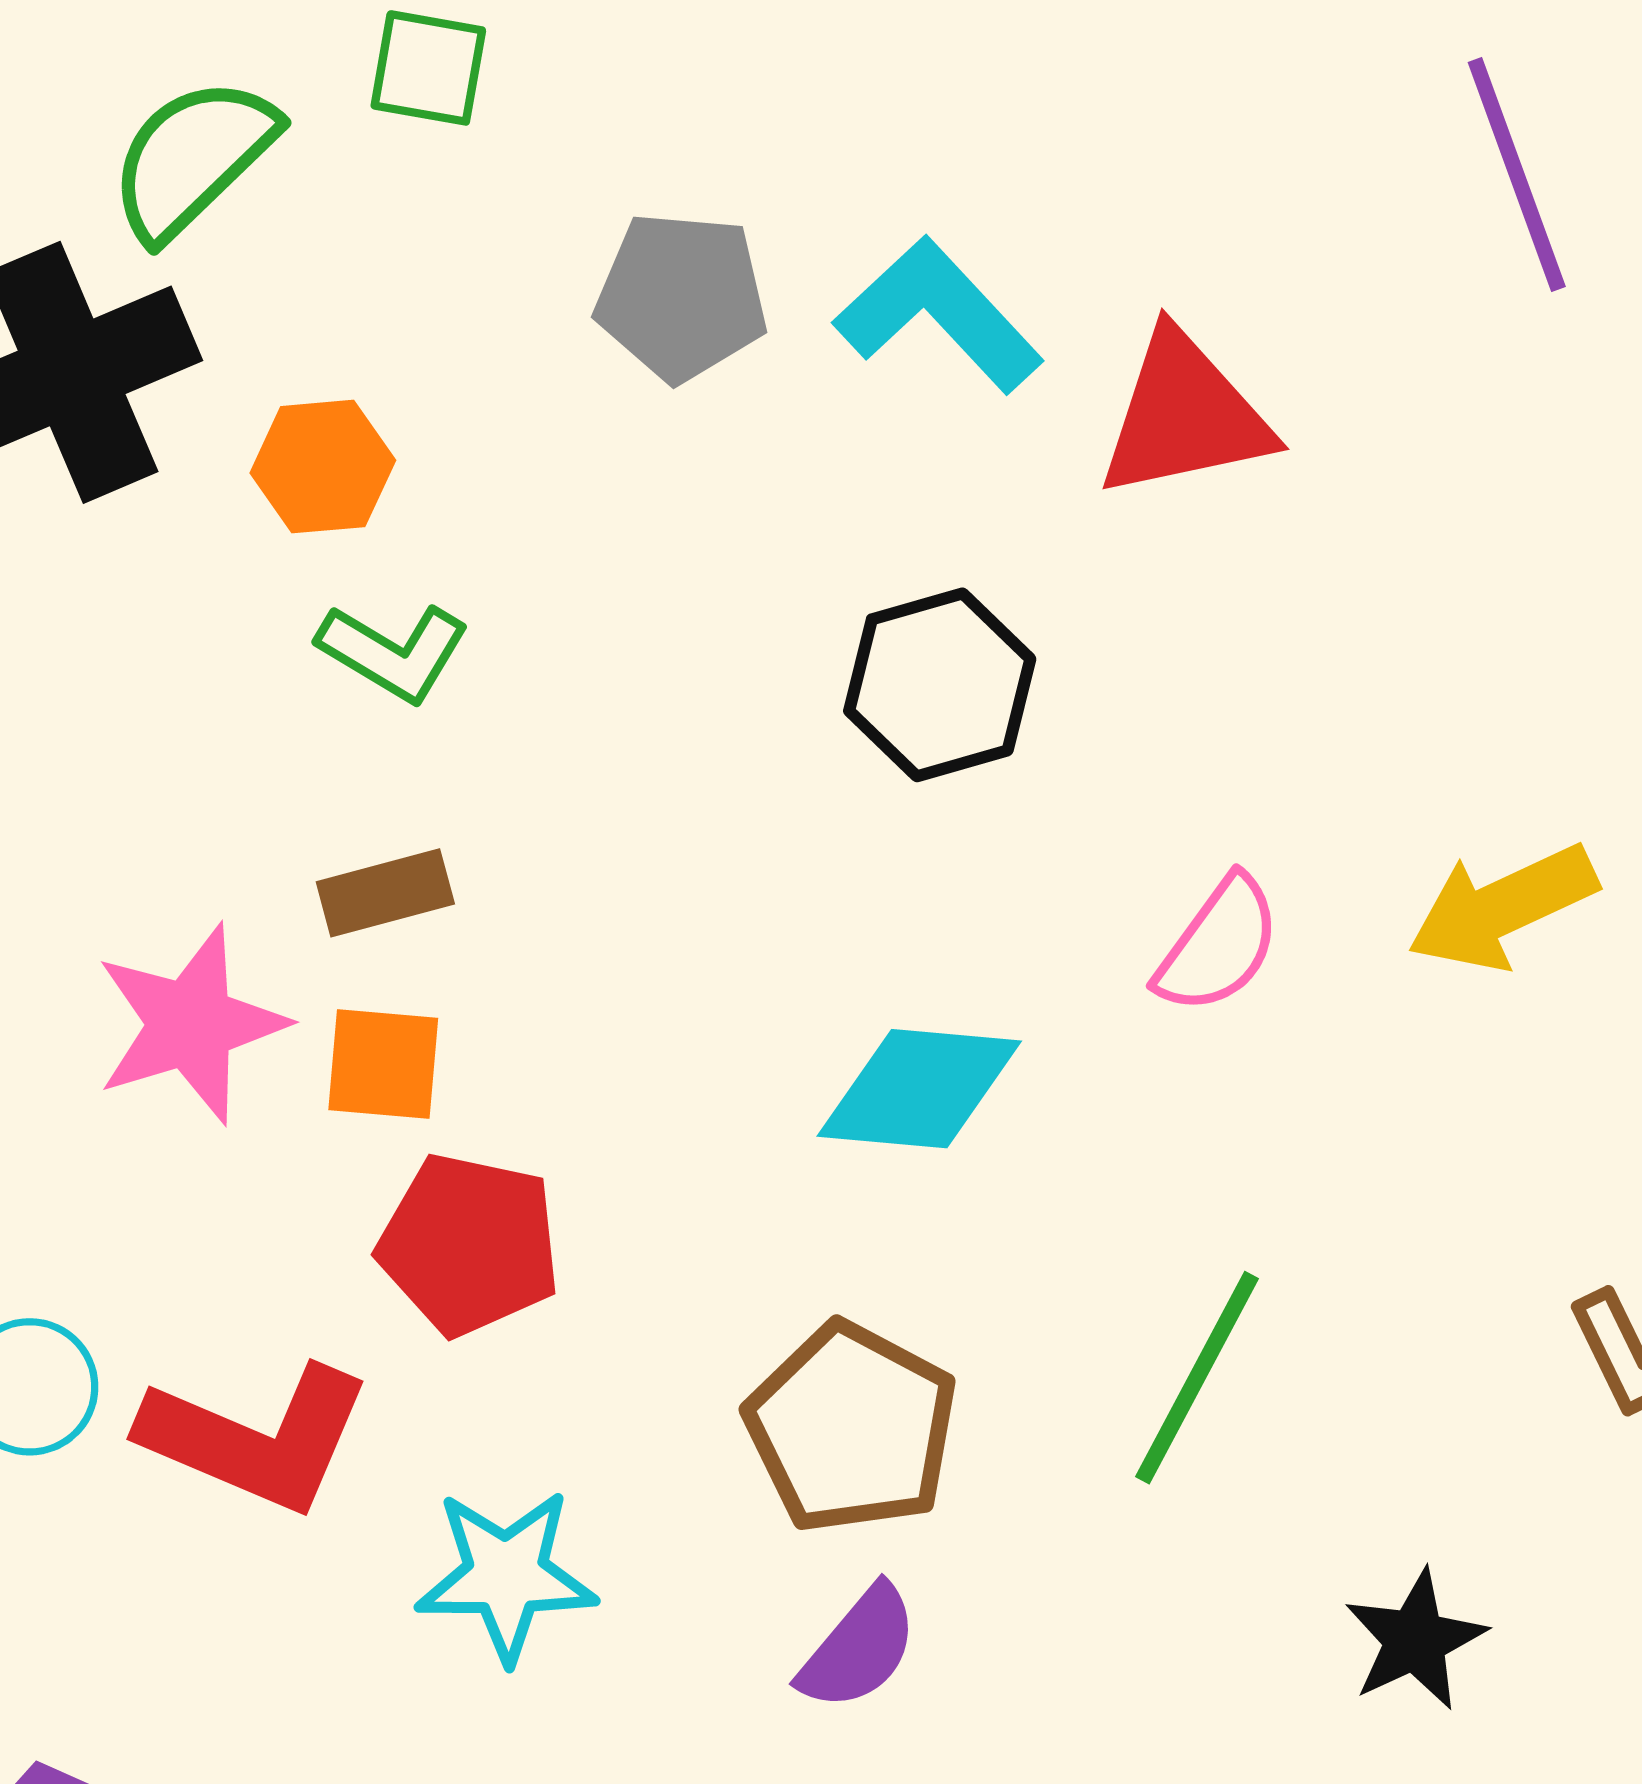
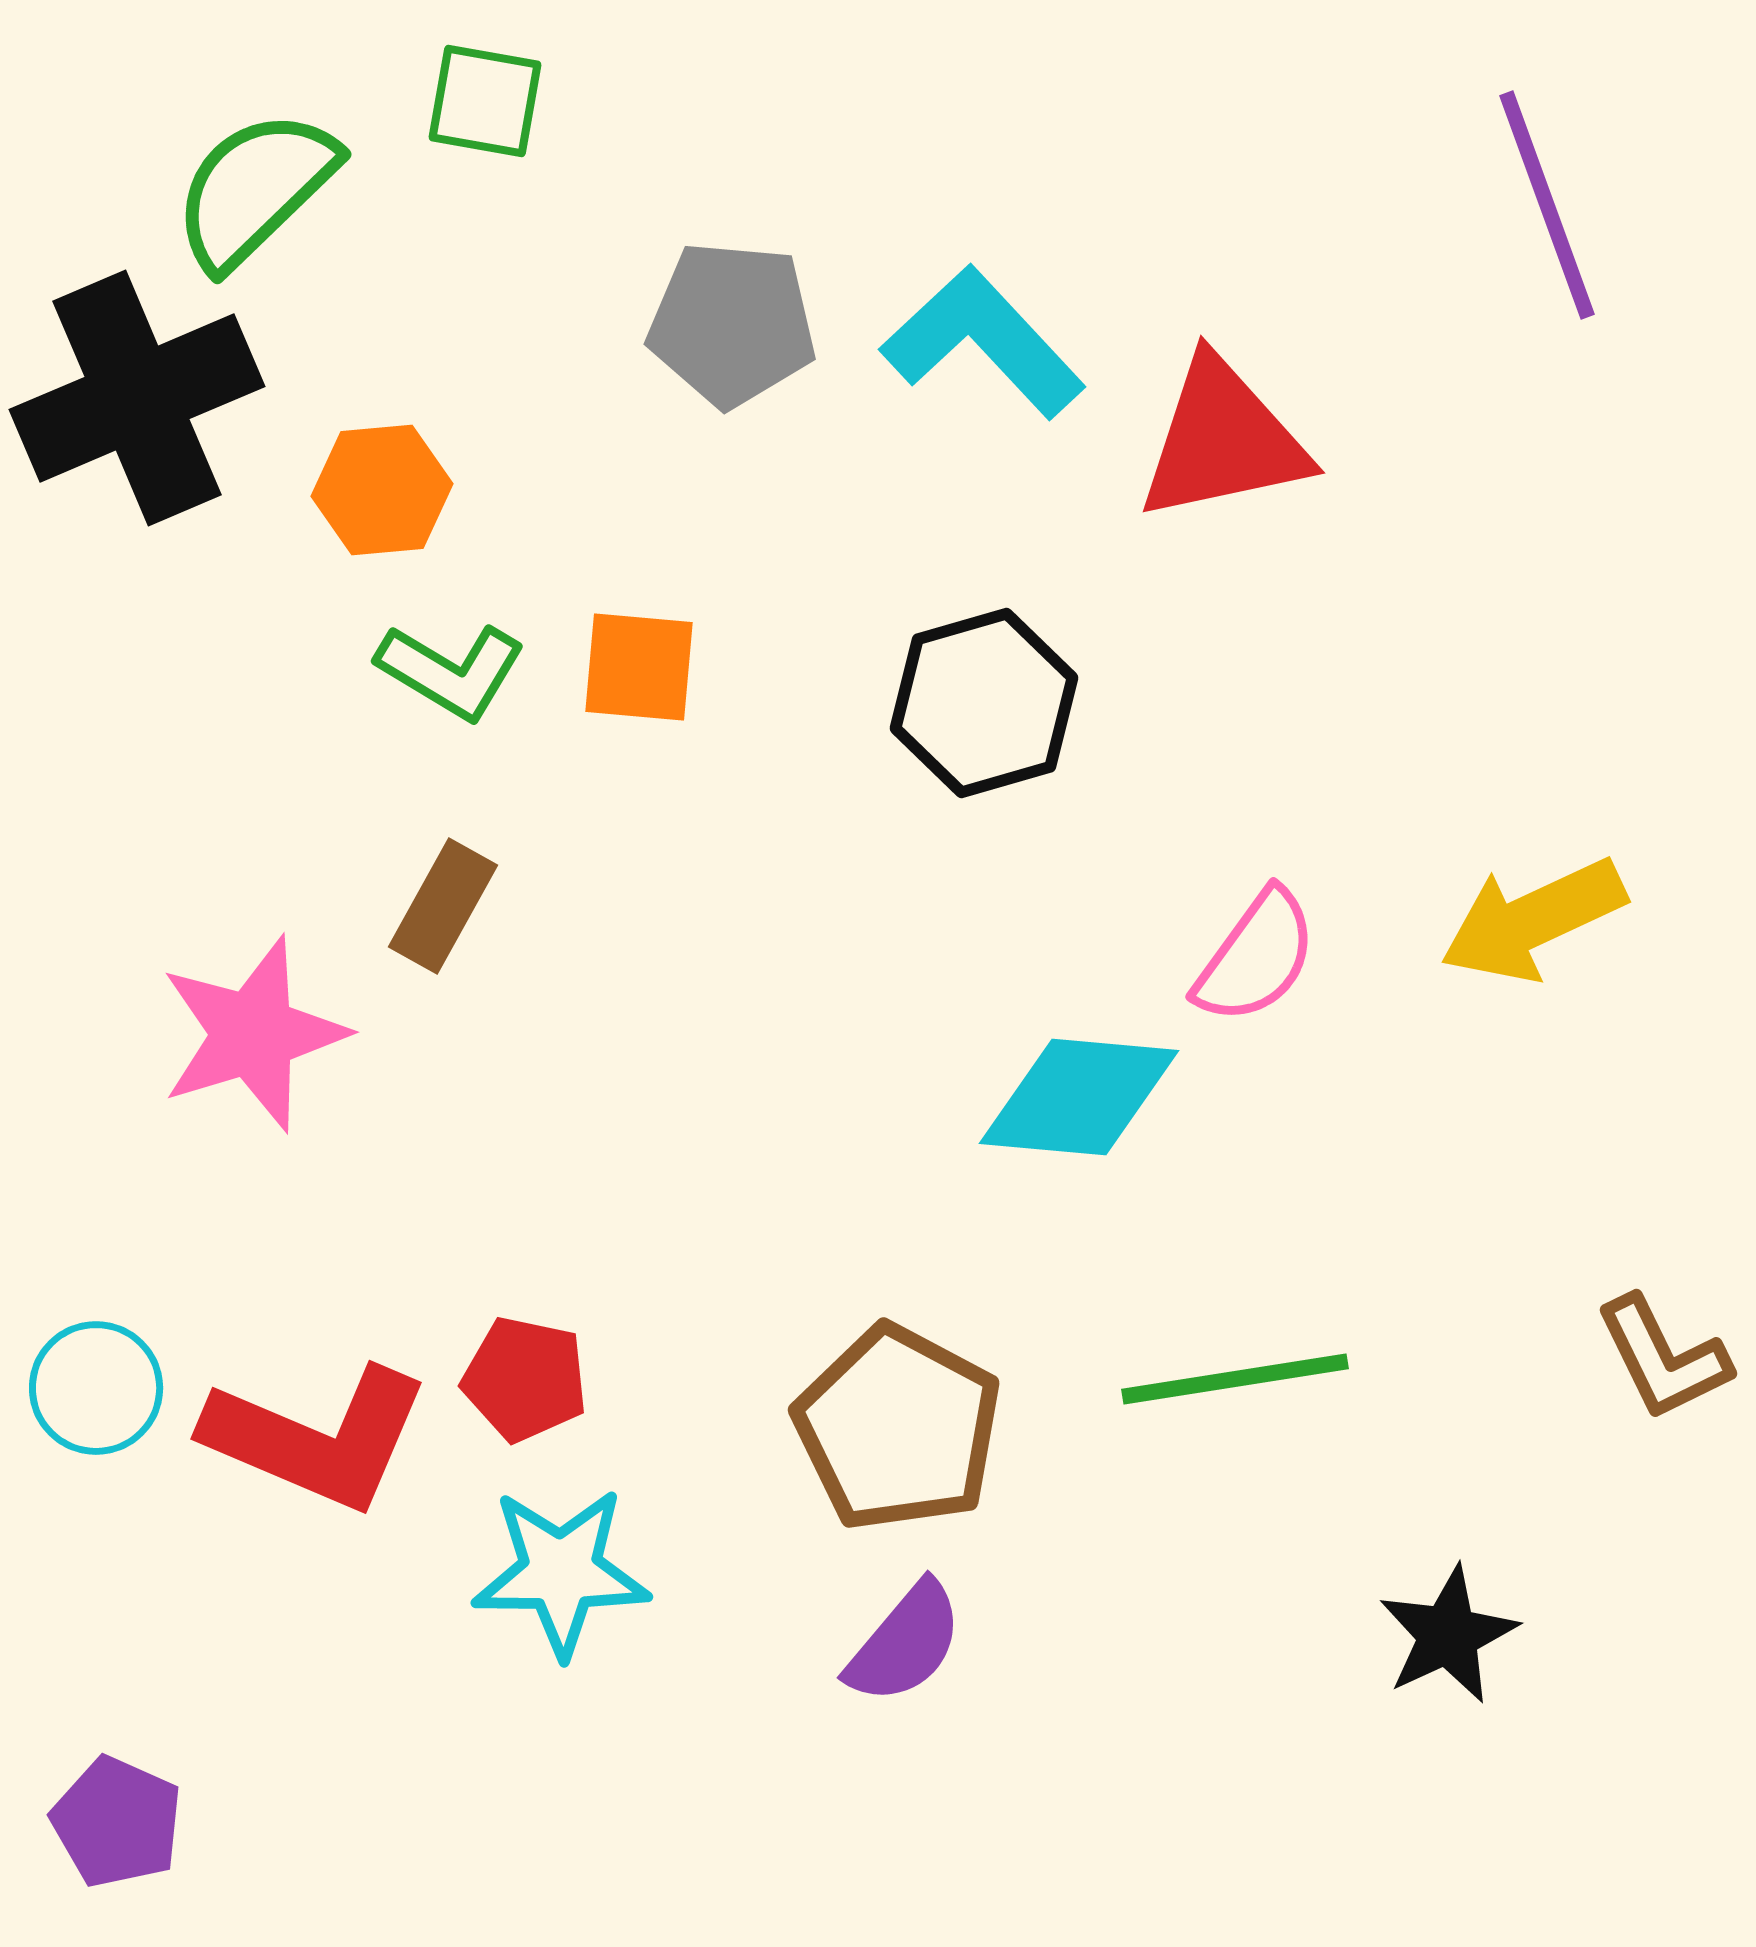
brown rectangle: (385, 893) -> (443, 906), turned -46
orange square: (383, 1064) -> (639, 667), moved
cyan diamond: (919, 1089) -> (1079, 1097), moved
red pentagon: (469, 1244) -> (525, 1379), moved, size x0.7
green line: (1197, 1378) -> (1235, 1379), turned 53

